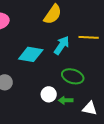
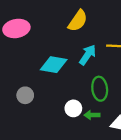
green ellipse: (73, 76) -> (100, 89), turned 65

